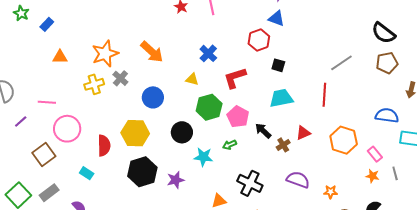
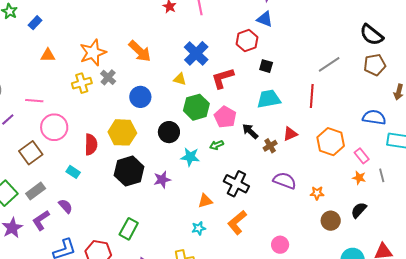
blue cross: (208, 53) -> (196, 53), size x1.4

